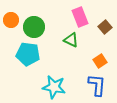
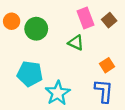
brown square: (105, 27) -> (109, 20), moved
cyan pentagon: (28, 54) -> (30, 74), moved
cyan star: (54, 87) -> (58, 93), turned 30

